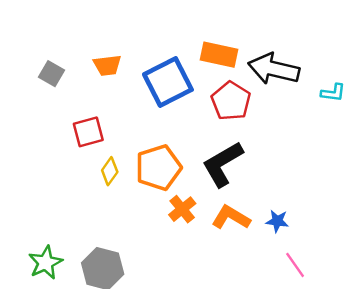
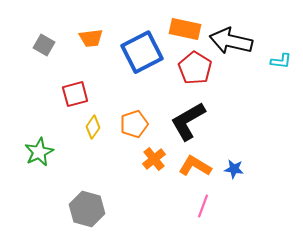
orange pentagon: (158, 168) -> (134, 124), size x0.7
green star: (46, 263) -> (39, 152), moved
pink line: (295, 265) -> (203, 206), moved, turned 55

